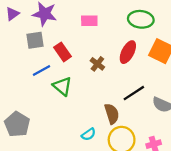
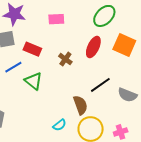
green ellipse: (141, 19) -> (104, 16), turned -50
red rectangle: (62, 52) -> (32, 49), turned -30

